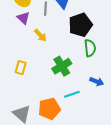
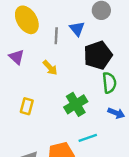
purple triangle: (23, 18) -> (17, 57), moved
blue arrow: (97, 81) -> (116, 113), moved

